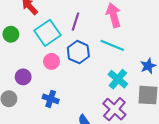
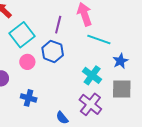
purple line: (75, 22) -> (58, 25), moved
cyan line: (112, 45) -> (99, 40), moved

